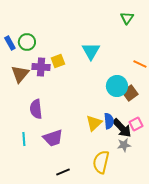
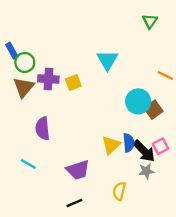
green circle: (27, 42) -> (25, 62), moved
yellow square: (58, 61) -> (73, 83), moved
purple trapezoid: (53, 138) -> (78, 170), moved
cyan line: (24, 139) -> (28, 164), turned -56
yellow semicircle: (101, 162) -> (119, 191), size x0.7

